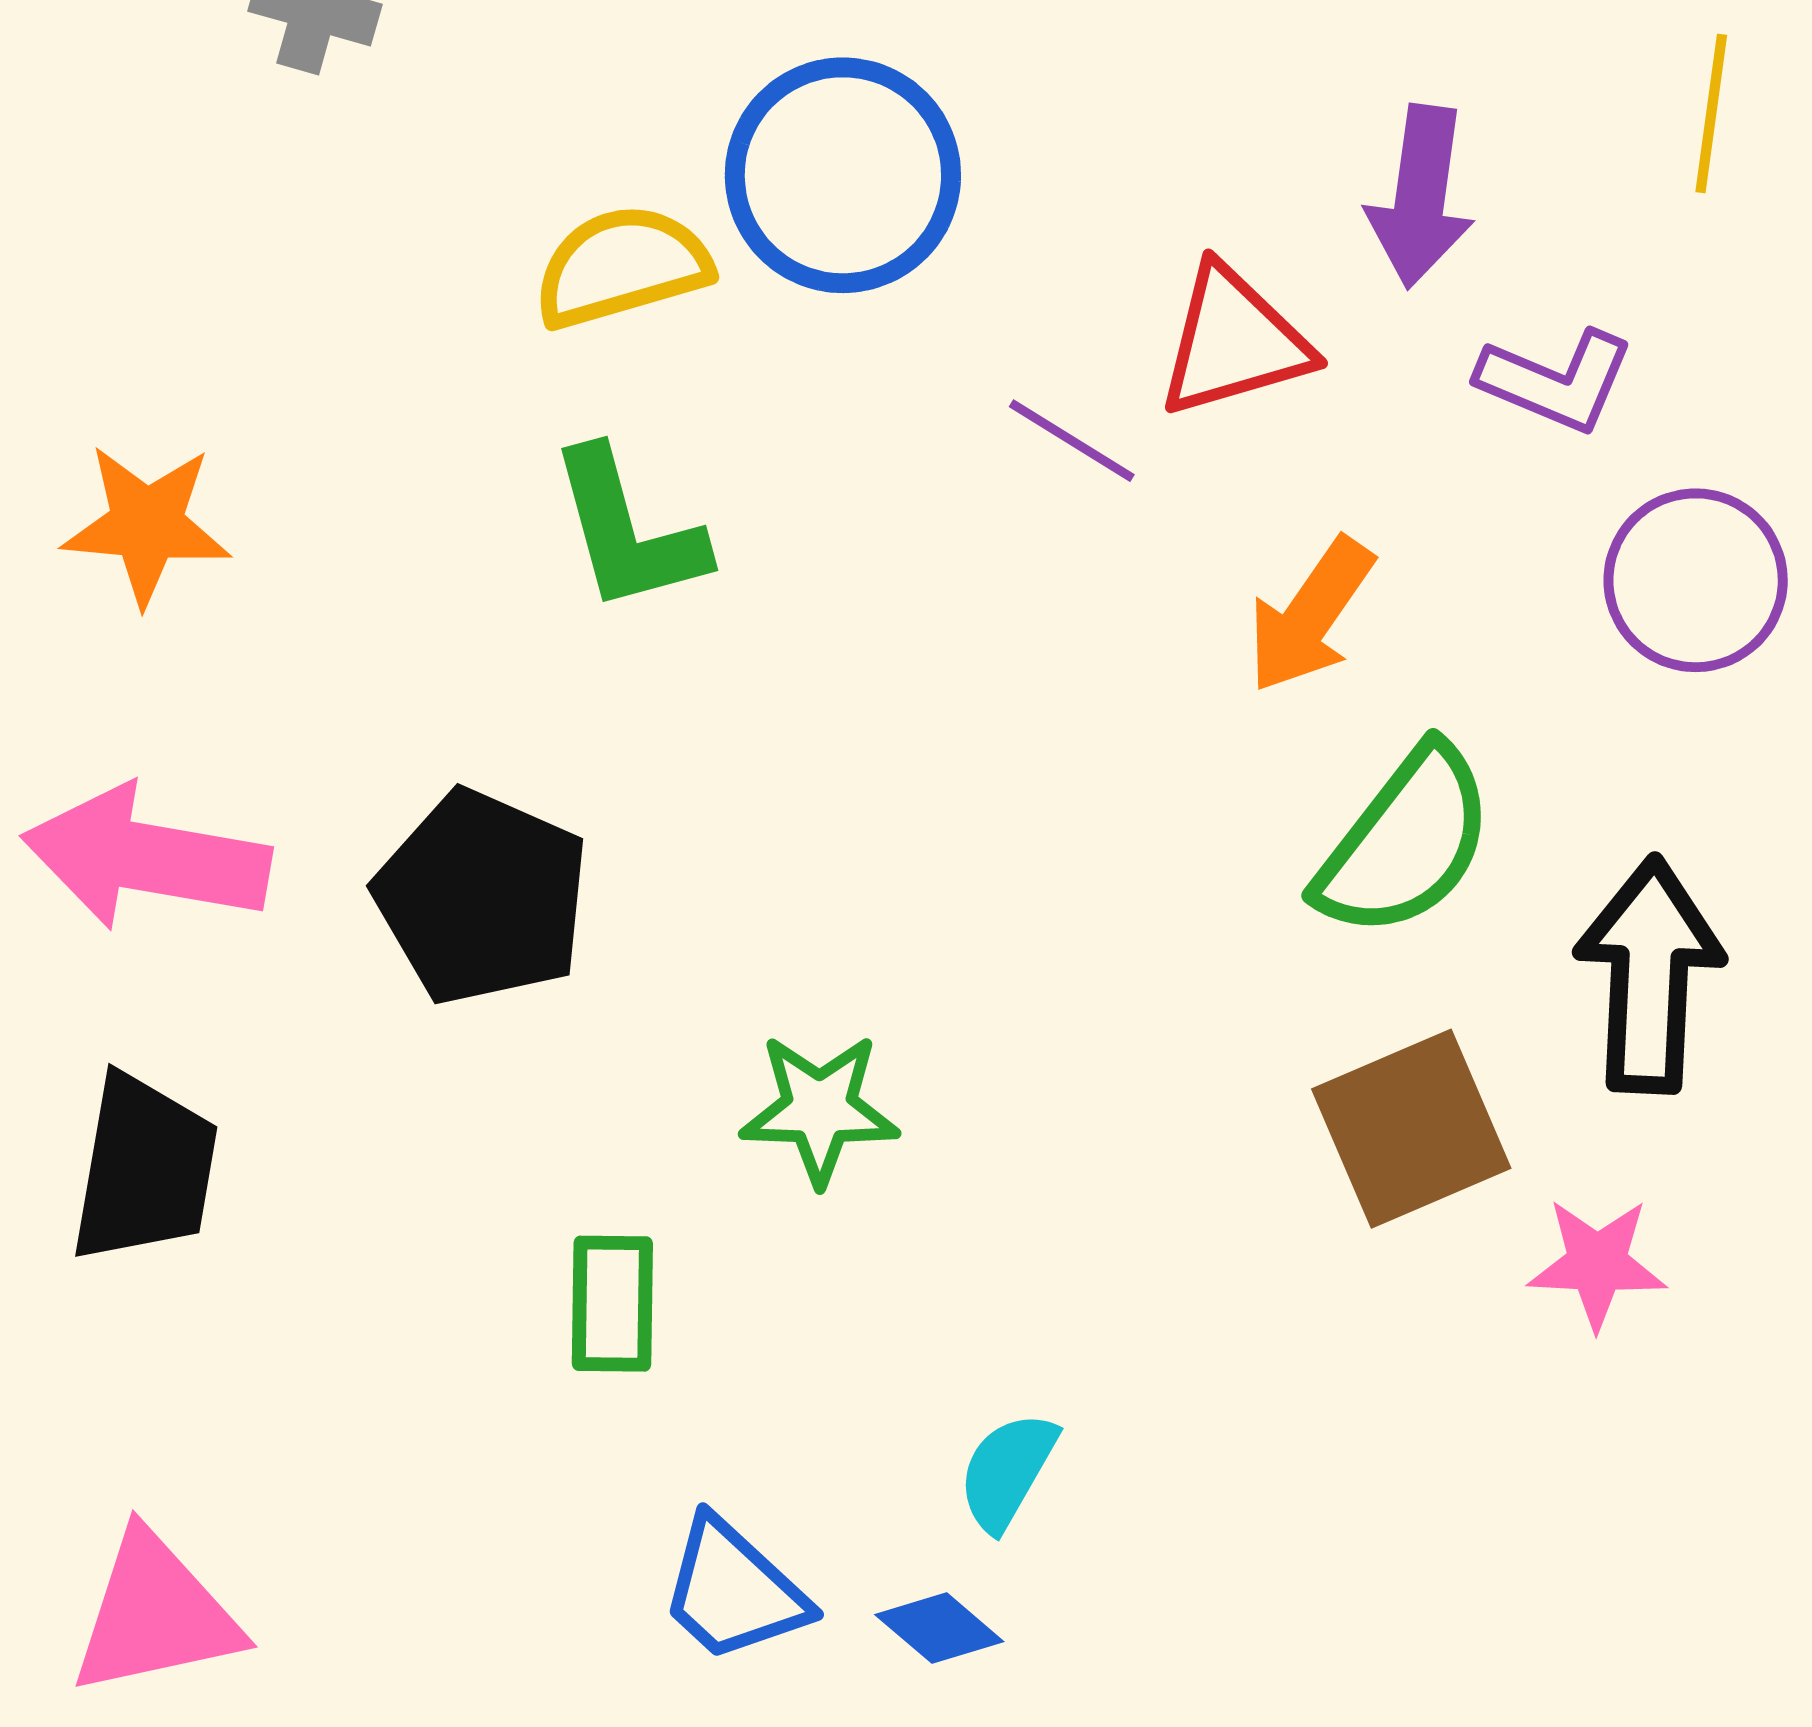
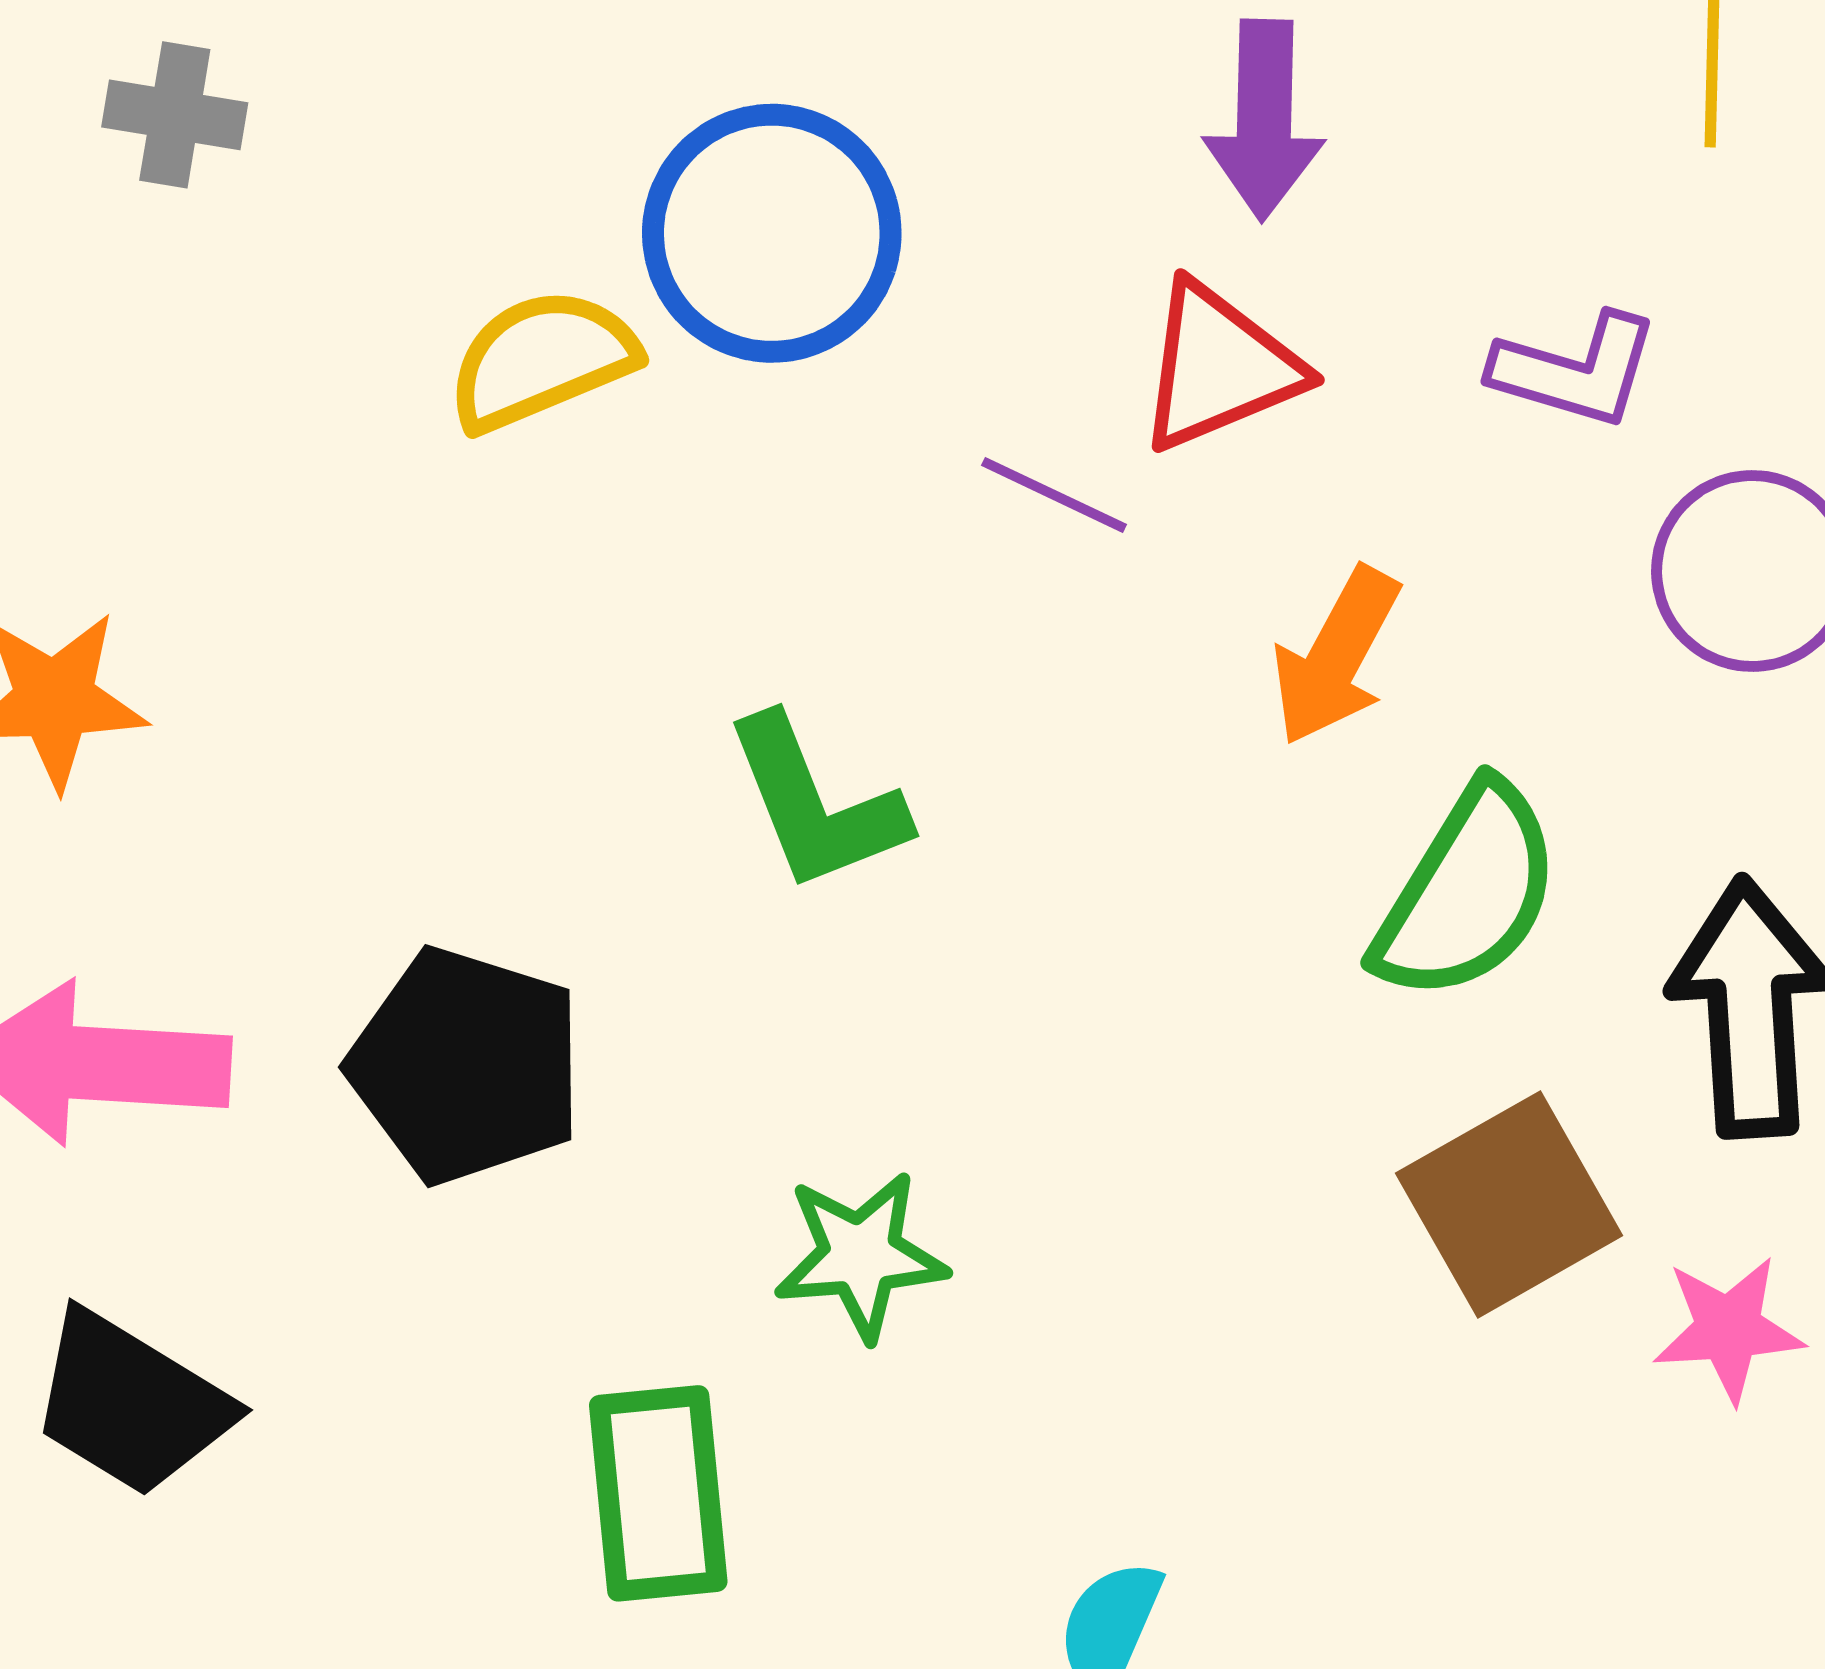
purple arrow: (1421, 196) -> (1264, 120), moved
green L-shape: (628, 531) -> (816, 804), moved
black trapezoid: (144, 1169) -> (131, 1404), turned 118
green rectangle: (612, 1304) -> (658, 1493), size x1.4

